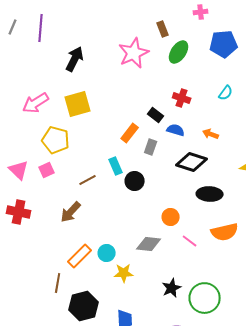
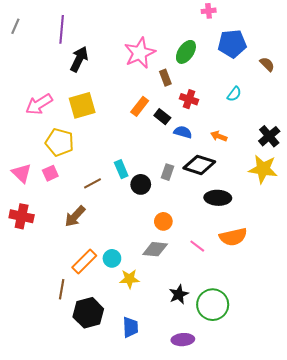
purple line: (41, 28) -> (62, 29), moved
brown rectangle: (163, 29) -> (165, 78), moved
orange rectangle: (130, 133) -> (140, 106), moved
gray rectangle: (151, 147) -> (167, 172), moved
orange circle: (171, 217) -> (163, 221), moved

